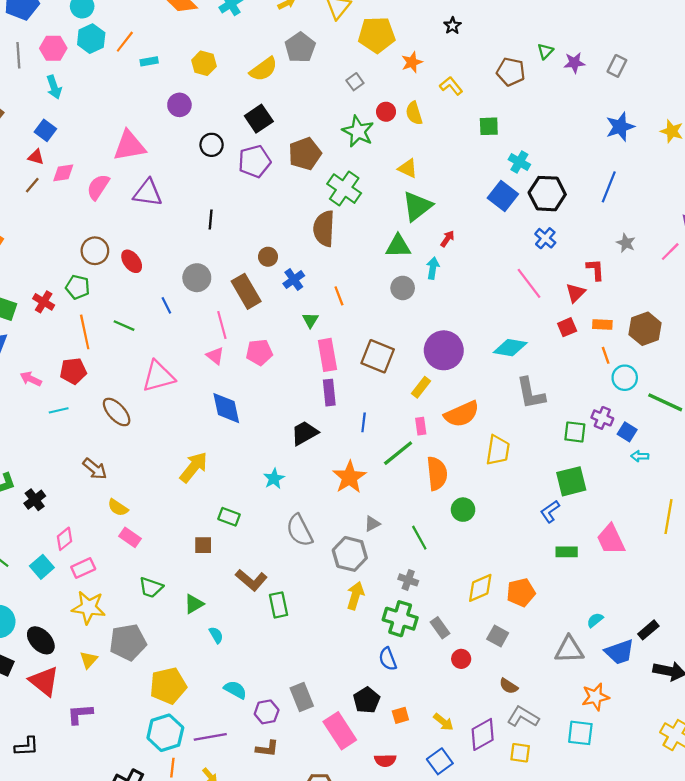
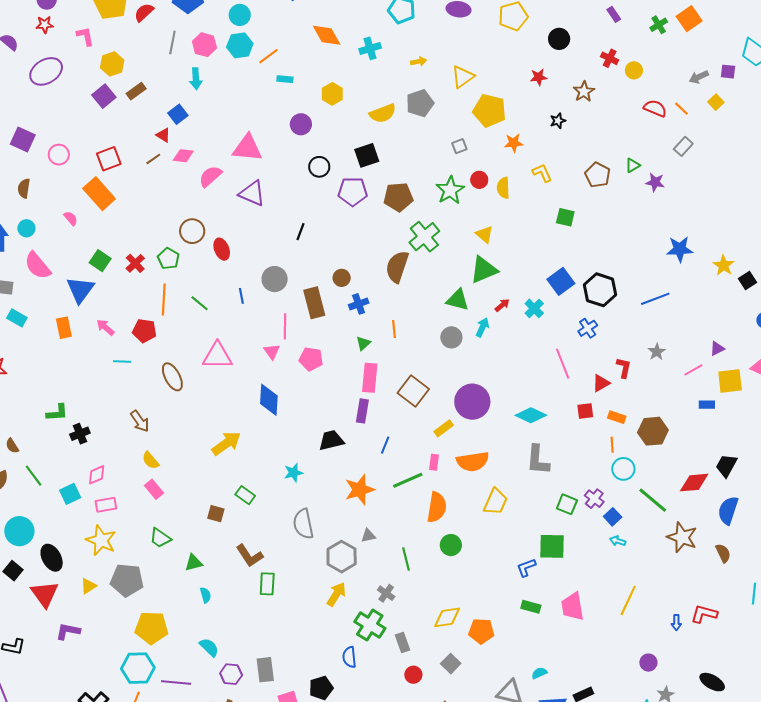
gray rectangle: (617, 66) -> (683, 146), moved
cyan cross: (519, 162) -> (534, 308), moved
blue line: (609, 187) -> (655, 299), turned 32

